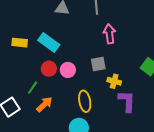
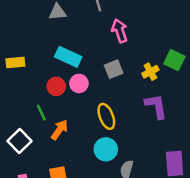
cyan rectangle: (49, 43) -> (68, 57), moved
yellow cross: (114, 81) -> (150, 72), moved, turned -32
green line: (33, 88) -> (41, 113), turned -48

